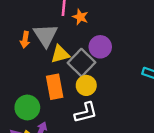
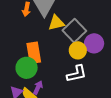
purple circle: (100, 47) -> (94, 43), moved
orange rectangle: (55, 87) -> (34, 53), moved

